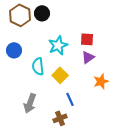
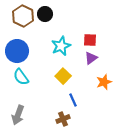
blue circle: (14, 50) -> (17, 51), size x1.5
cyan semicircle: (38, 66) -> (21, 77), moved, turned -30
gray arrow: (30, 103) -> (18, 115), moved

